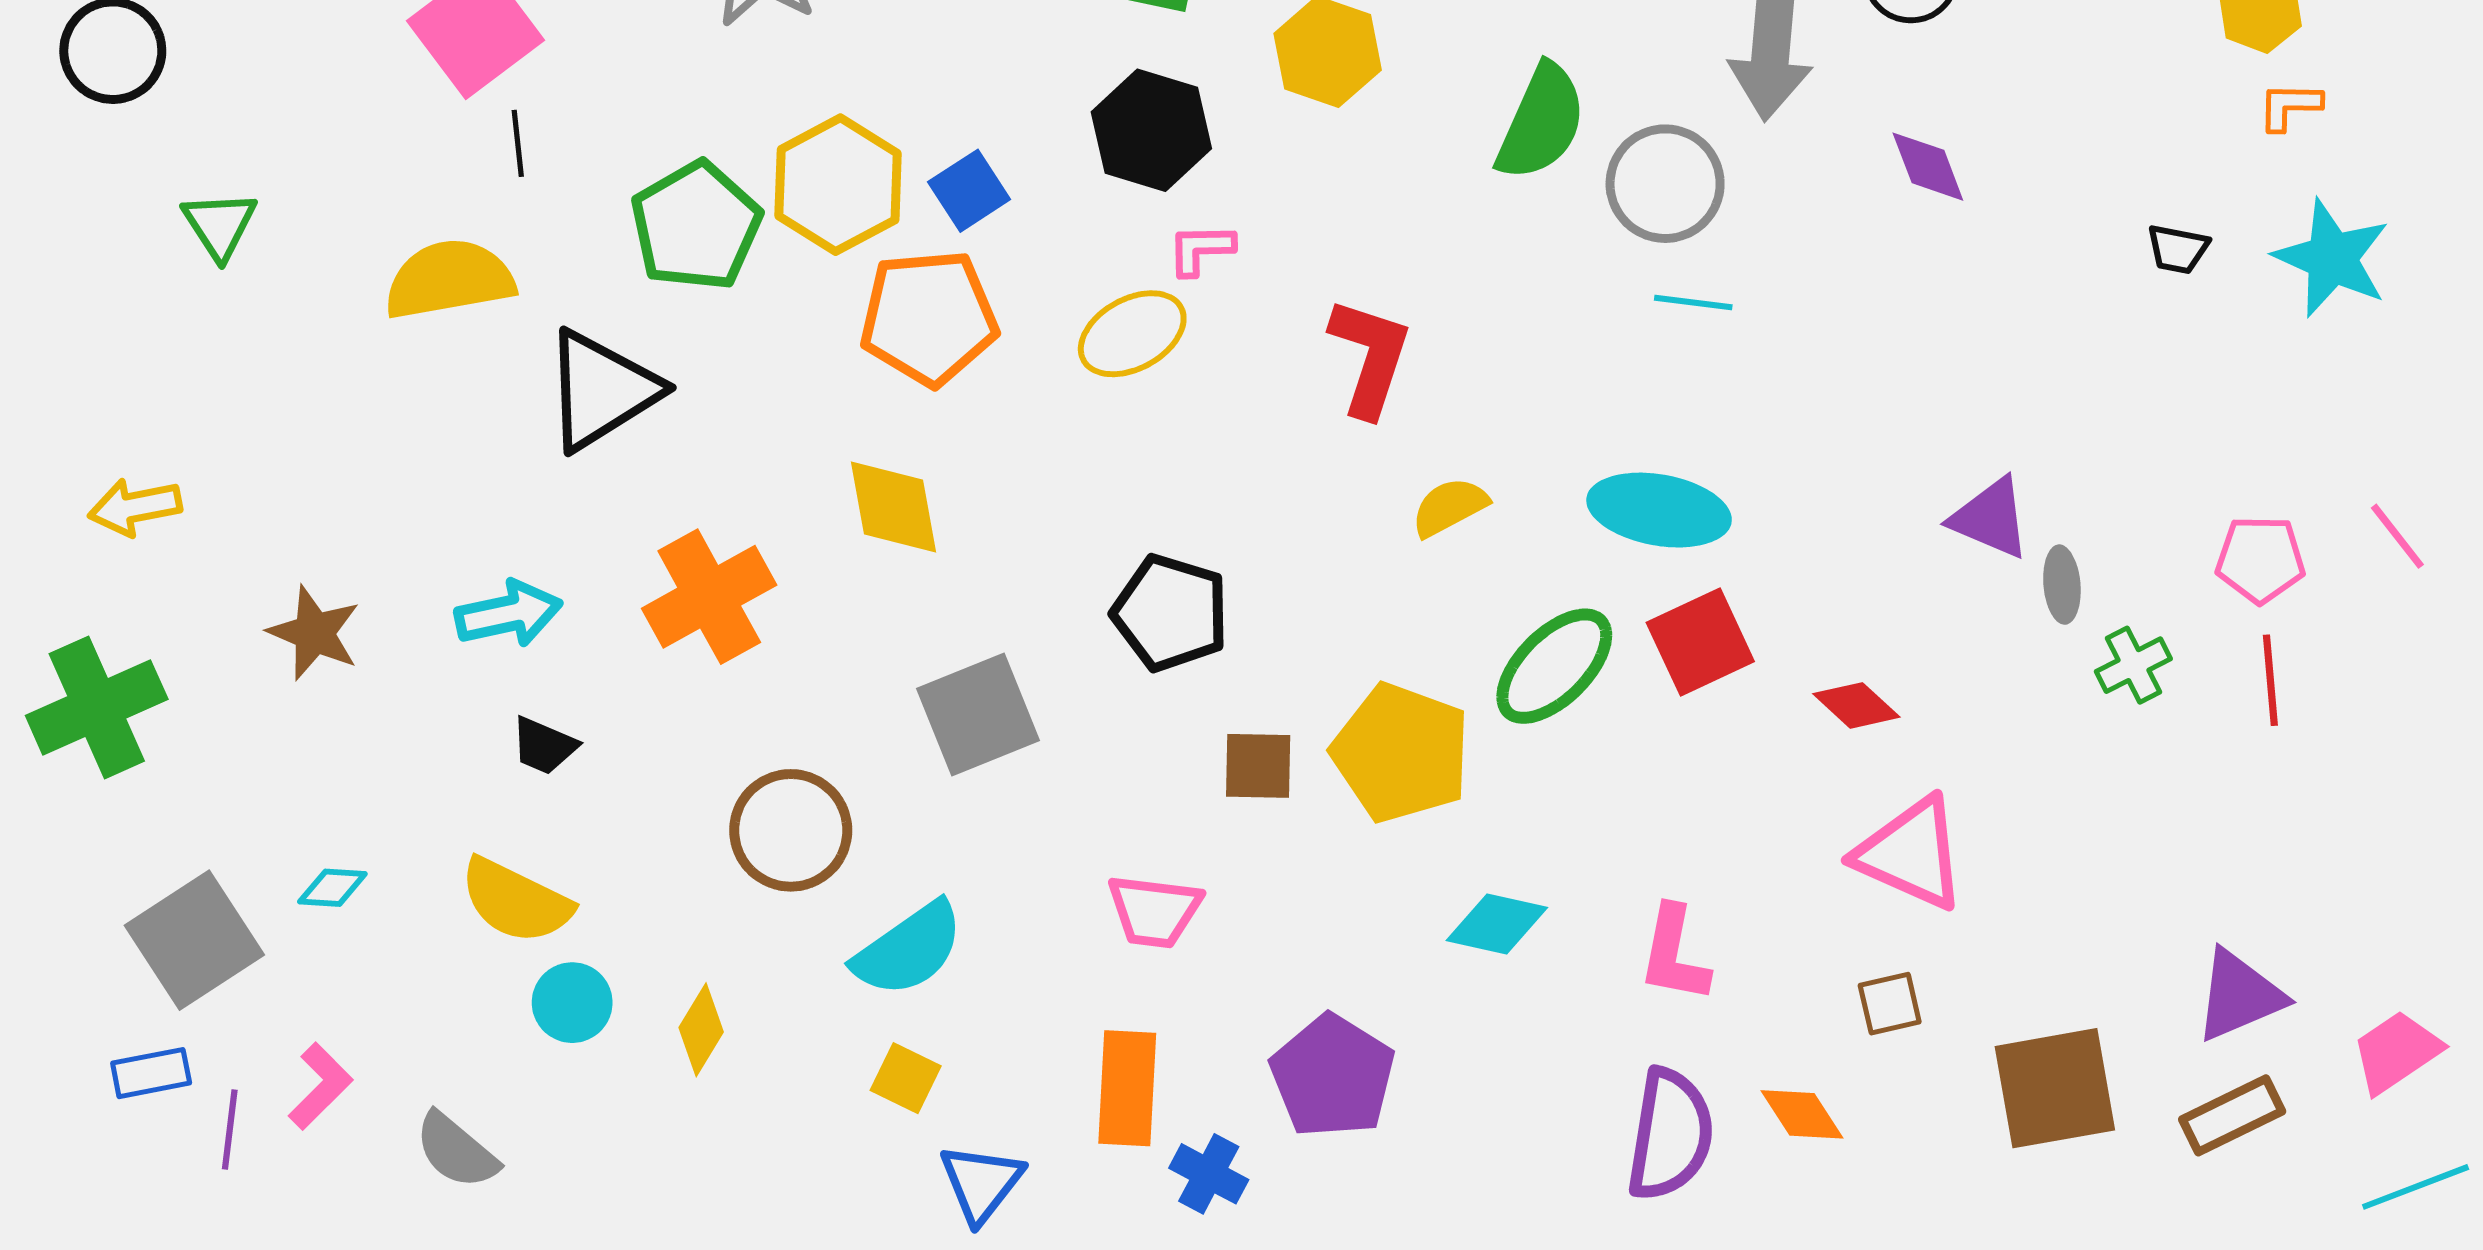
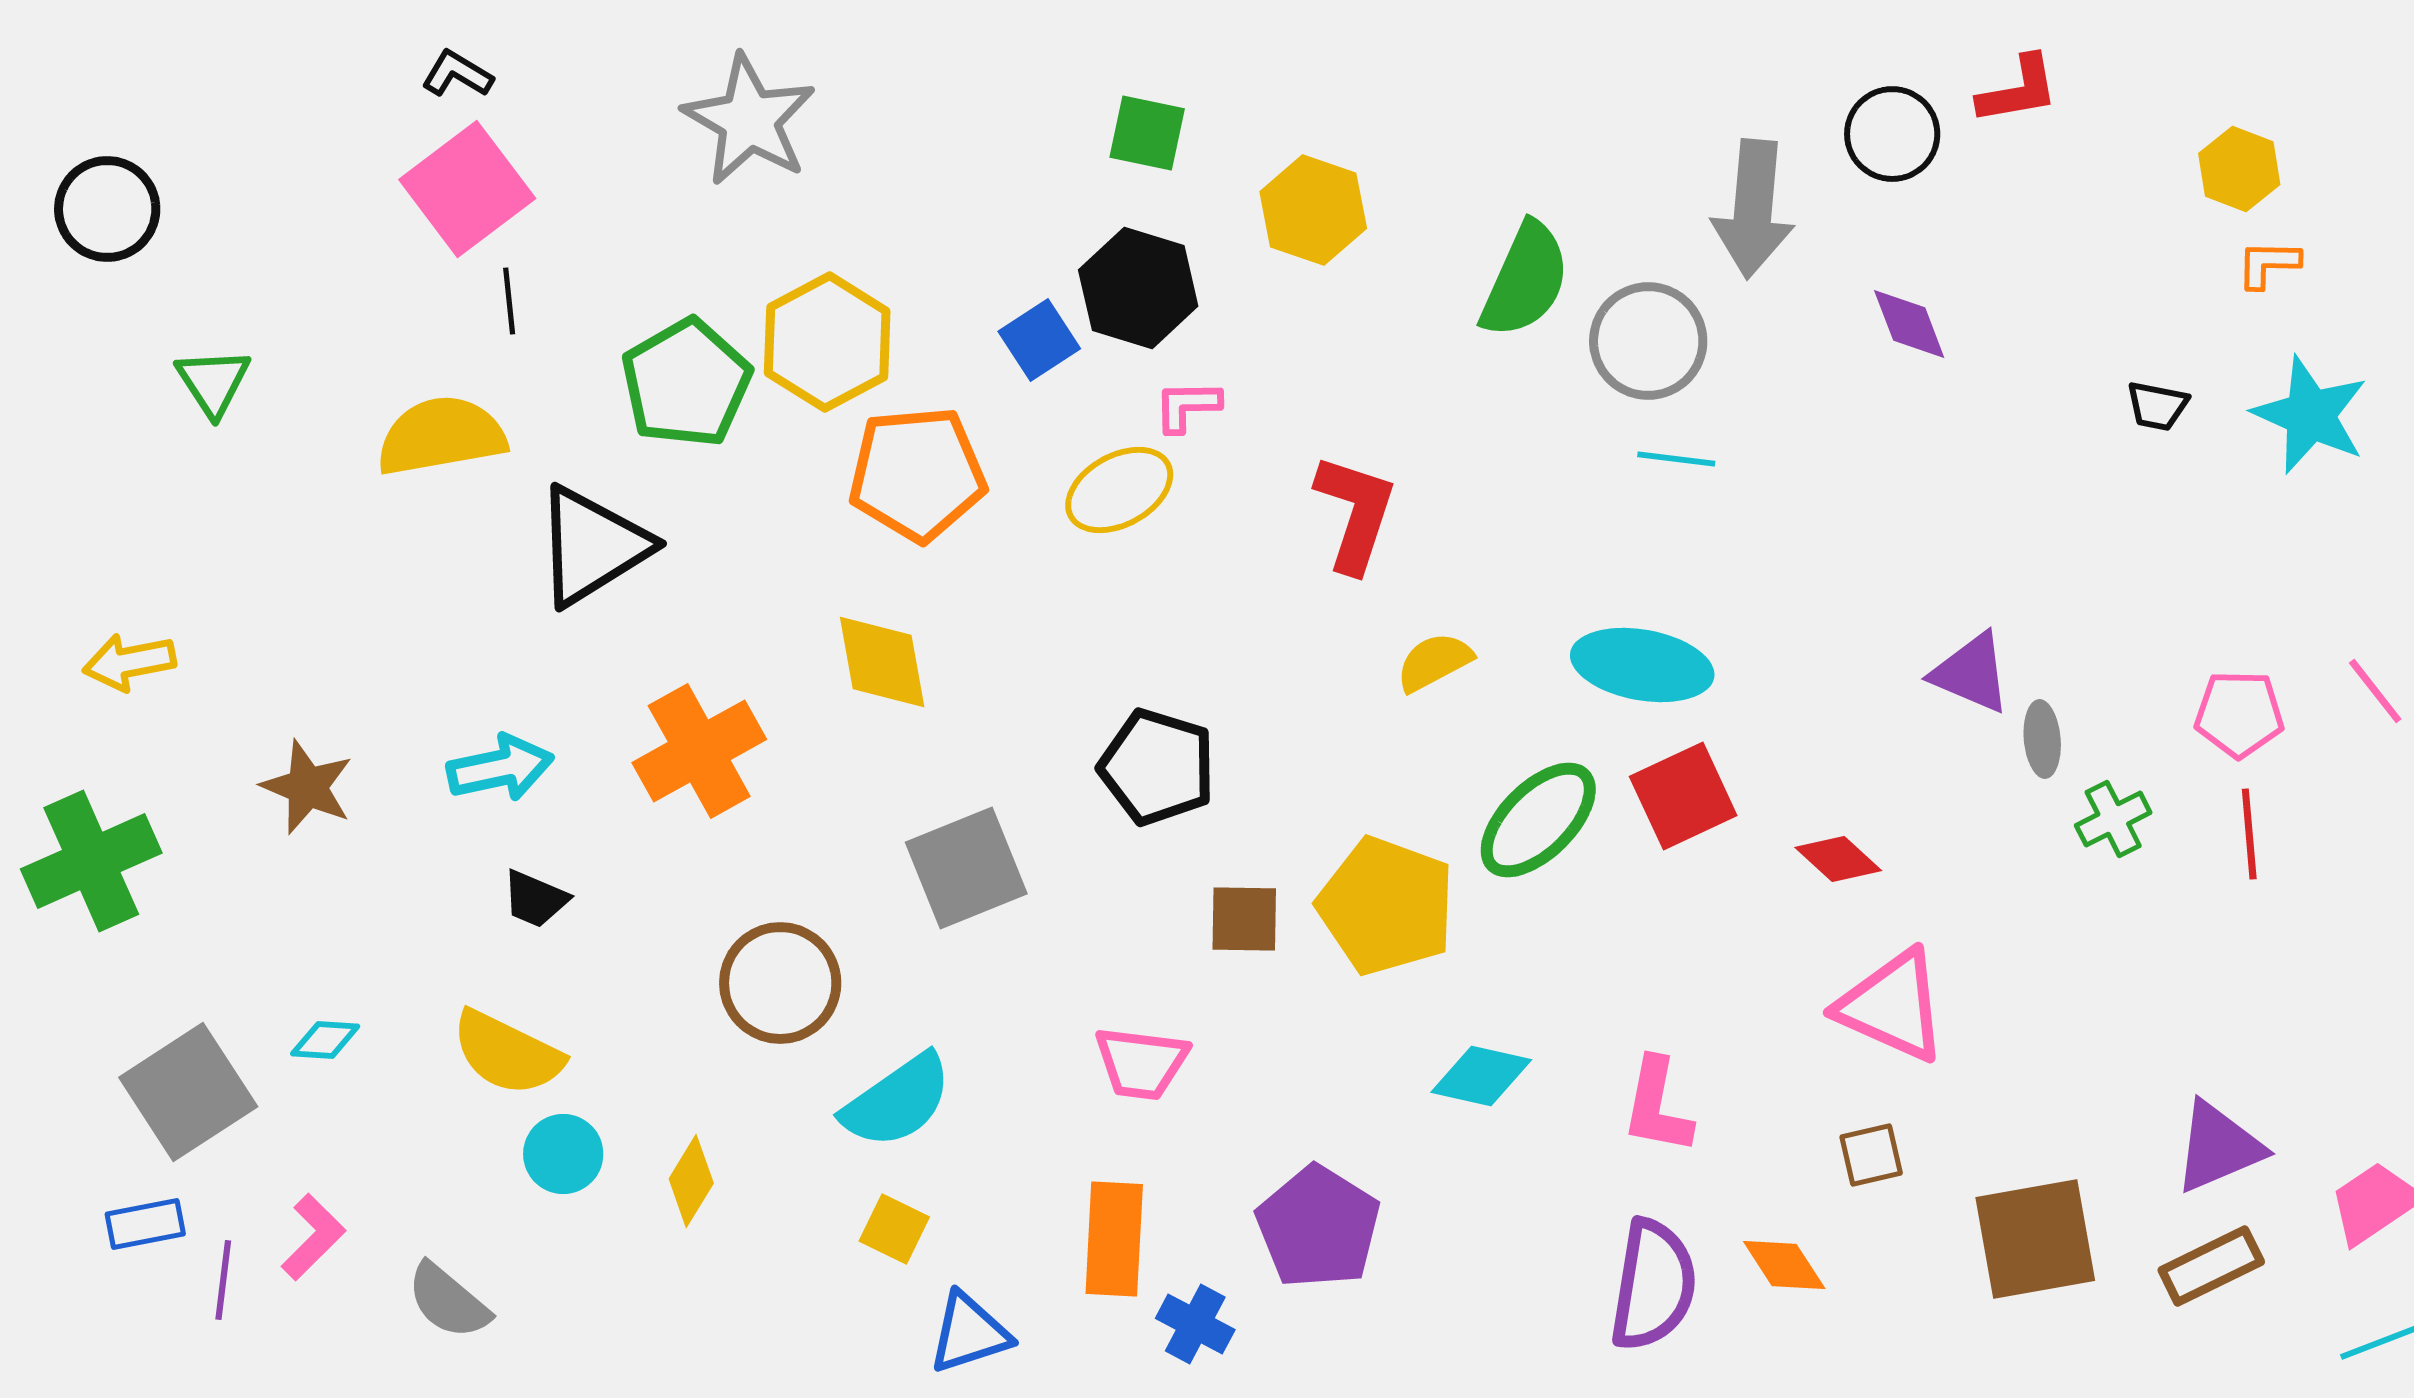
blue square: (969, 191) -> (1039, 340), moved
blue triangle: (981, 1183) -> (969, 1333), turned 34

